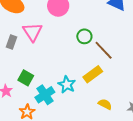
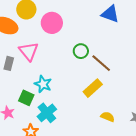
cyan star: (67, 85) -> (43, 84), moved

